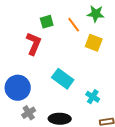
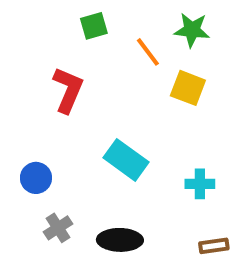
green square: (47, 22) -> (94, 26), moved
blue circle: (18, 88) -> (36, 178), size x0.6
cyan cross: (93, 97) -> (200, 184), moved, turned -32

